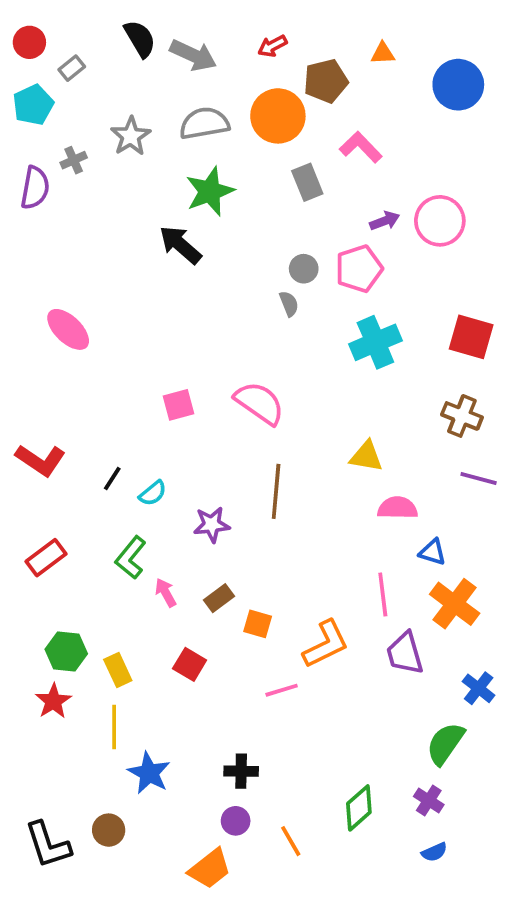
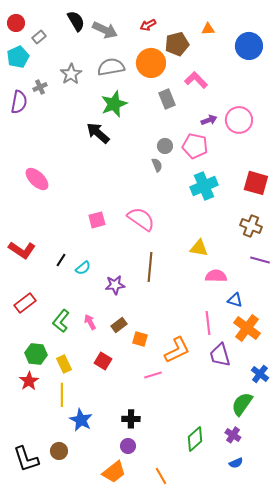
pink pentagon: (359, 269) -> (195, 146), turned 30
green L-shape: (131, 558) -> (61, 321), moved
orange line: (291, 841) -> (161, 476), moved

